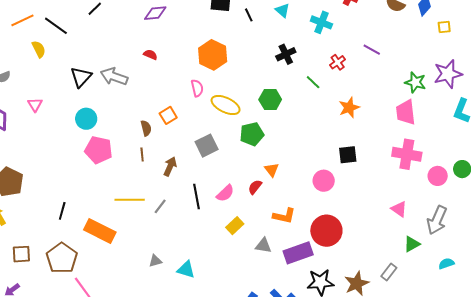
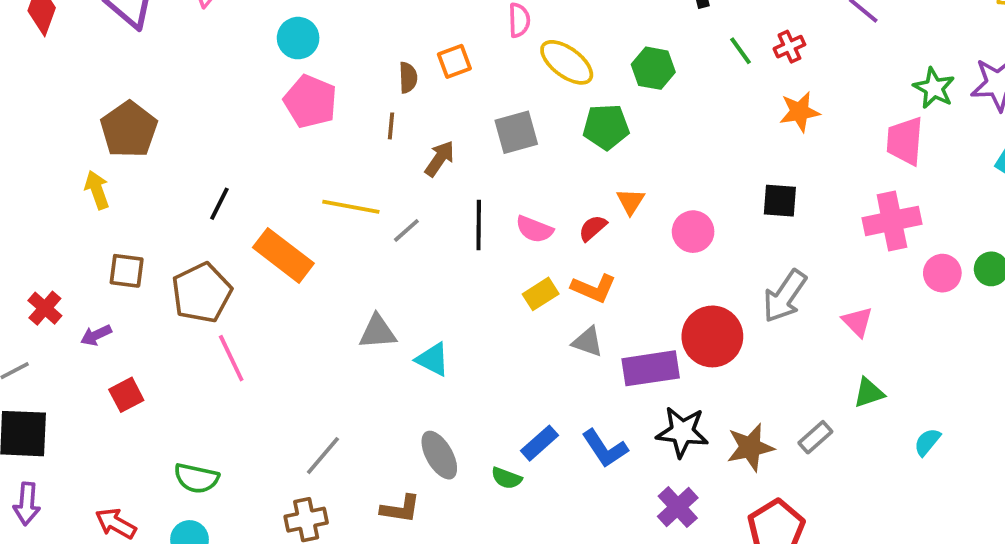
red cross: (338, 62) -> (789, 47), moved
pink cross: (407, 154) -> (892, 221), turned -32
pink circle: (324, 181) -> (693, 232), moved
pink semicircle: (225, 193) -> (534, 229), turned 54
orange L-shape: (284, 216) -> (594, 288), moved
gray arrow: (437, 220) -> (785, 296), moved
gray triangle: (155, 261) -> (378, 332), size x1.5
cyan semicircle: (446, 264) -> (927, 442), turned -42

